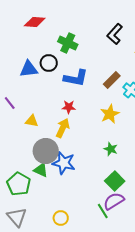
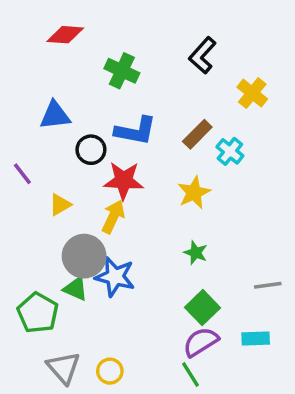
black circle: (49, 63) -> (91, 150), moved
red star: (69, 107) -> (124, 181), size x1.6
yellow triangle: (32, 121) -> (60, 205), turned -40
green line: (103, 211) -> (190, 375), moved
gray triangle: (17, 217) -> (63, 368), moved

